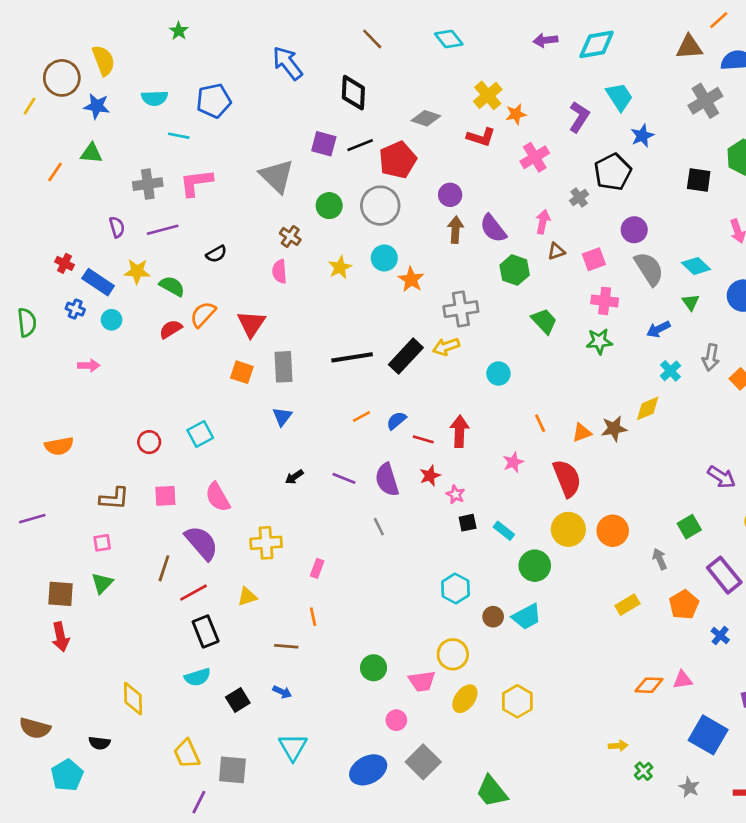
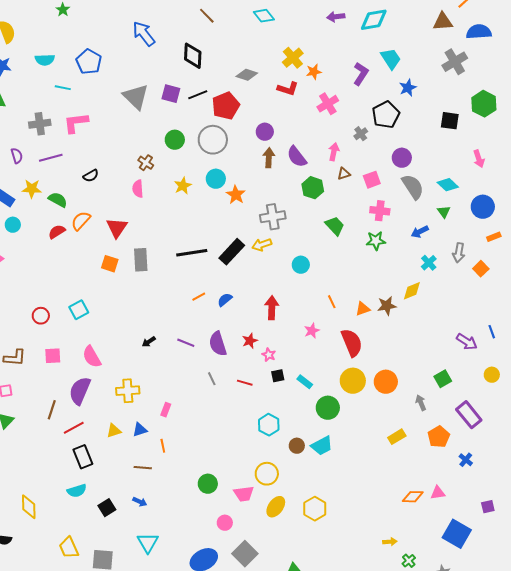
blue pentagon: (214, 101) -> (89, 62), turned -30
gray triangle: (277, 176) -> (136, 97), moved
blue triangle: (282, 417) -> (140, 430), moved, turned 35
red line: (423, 439) -> (245, 383), moved
purple semicircle: (202, 543) -> (80, 391), turned -116

